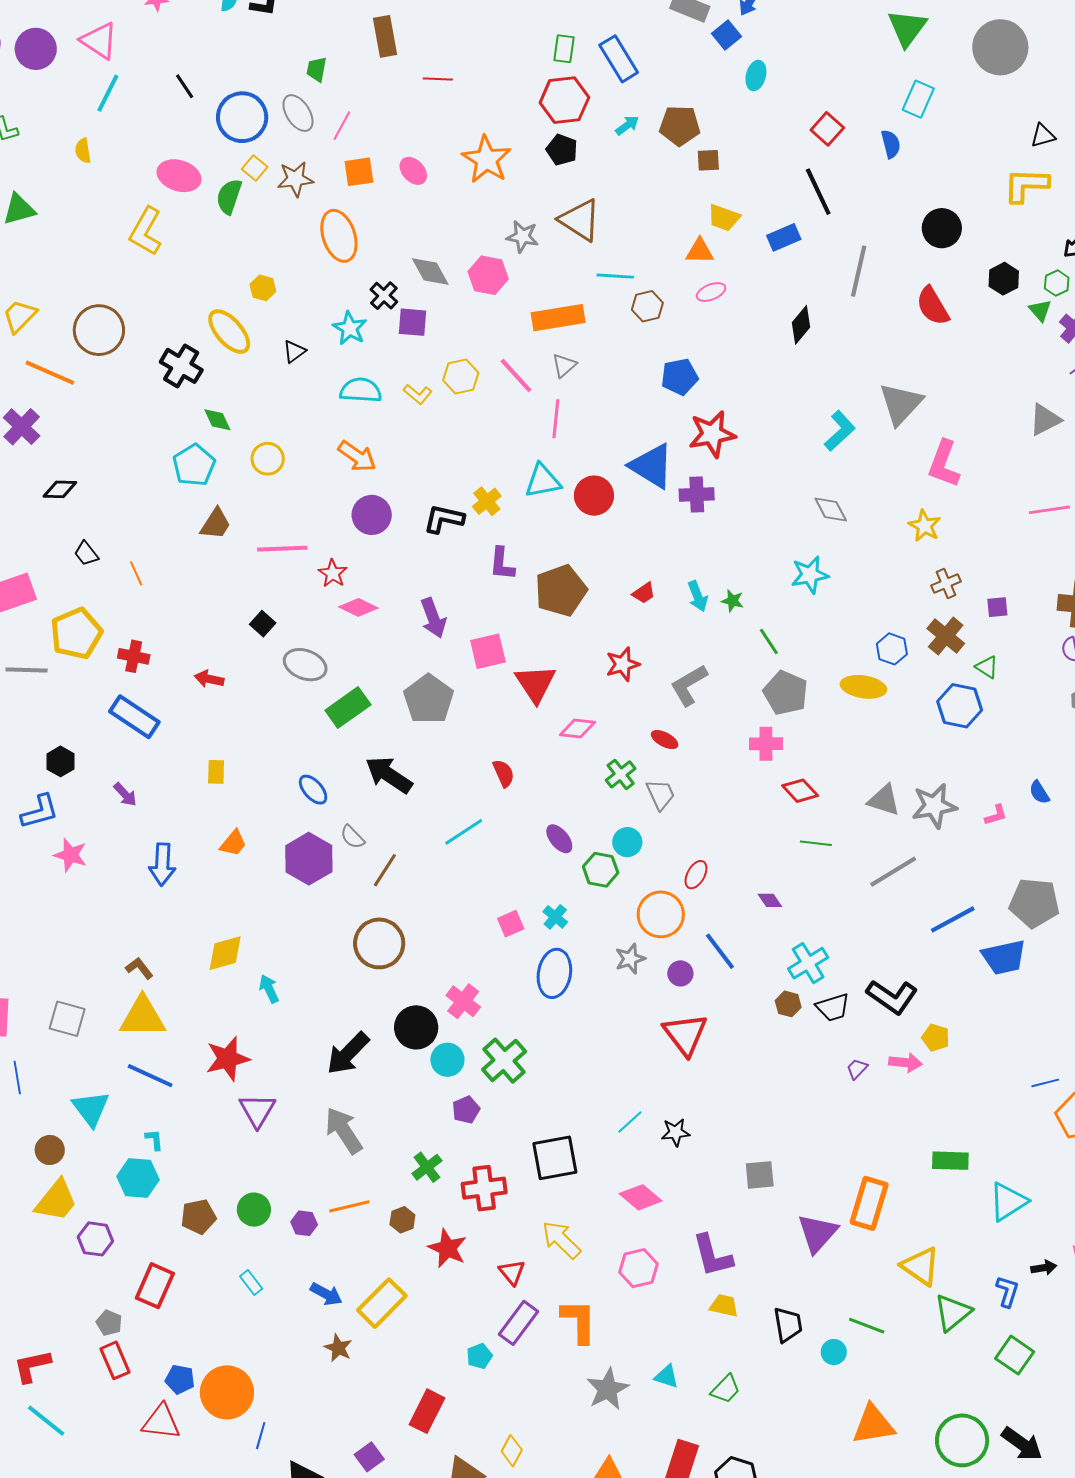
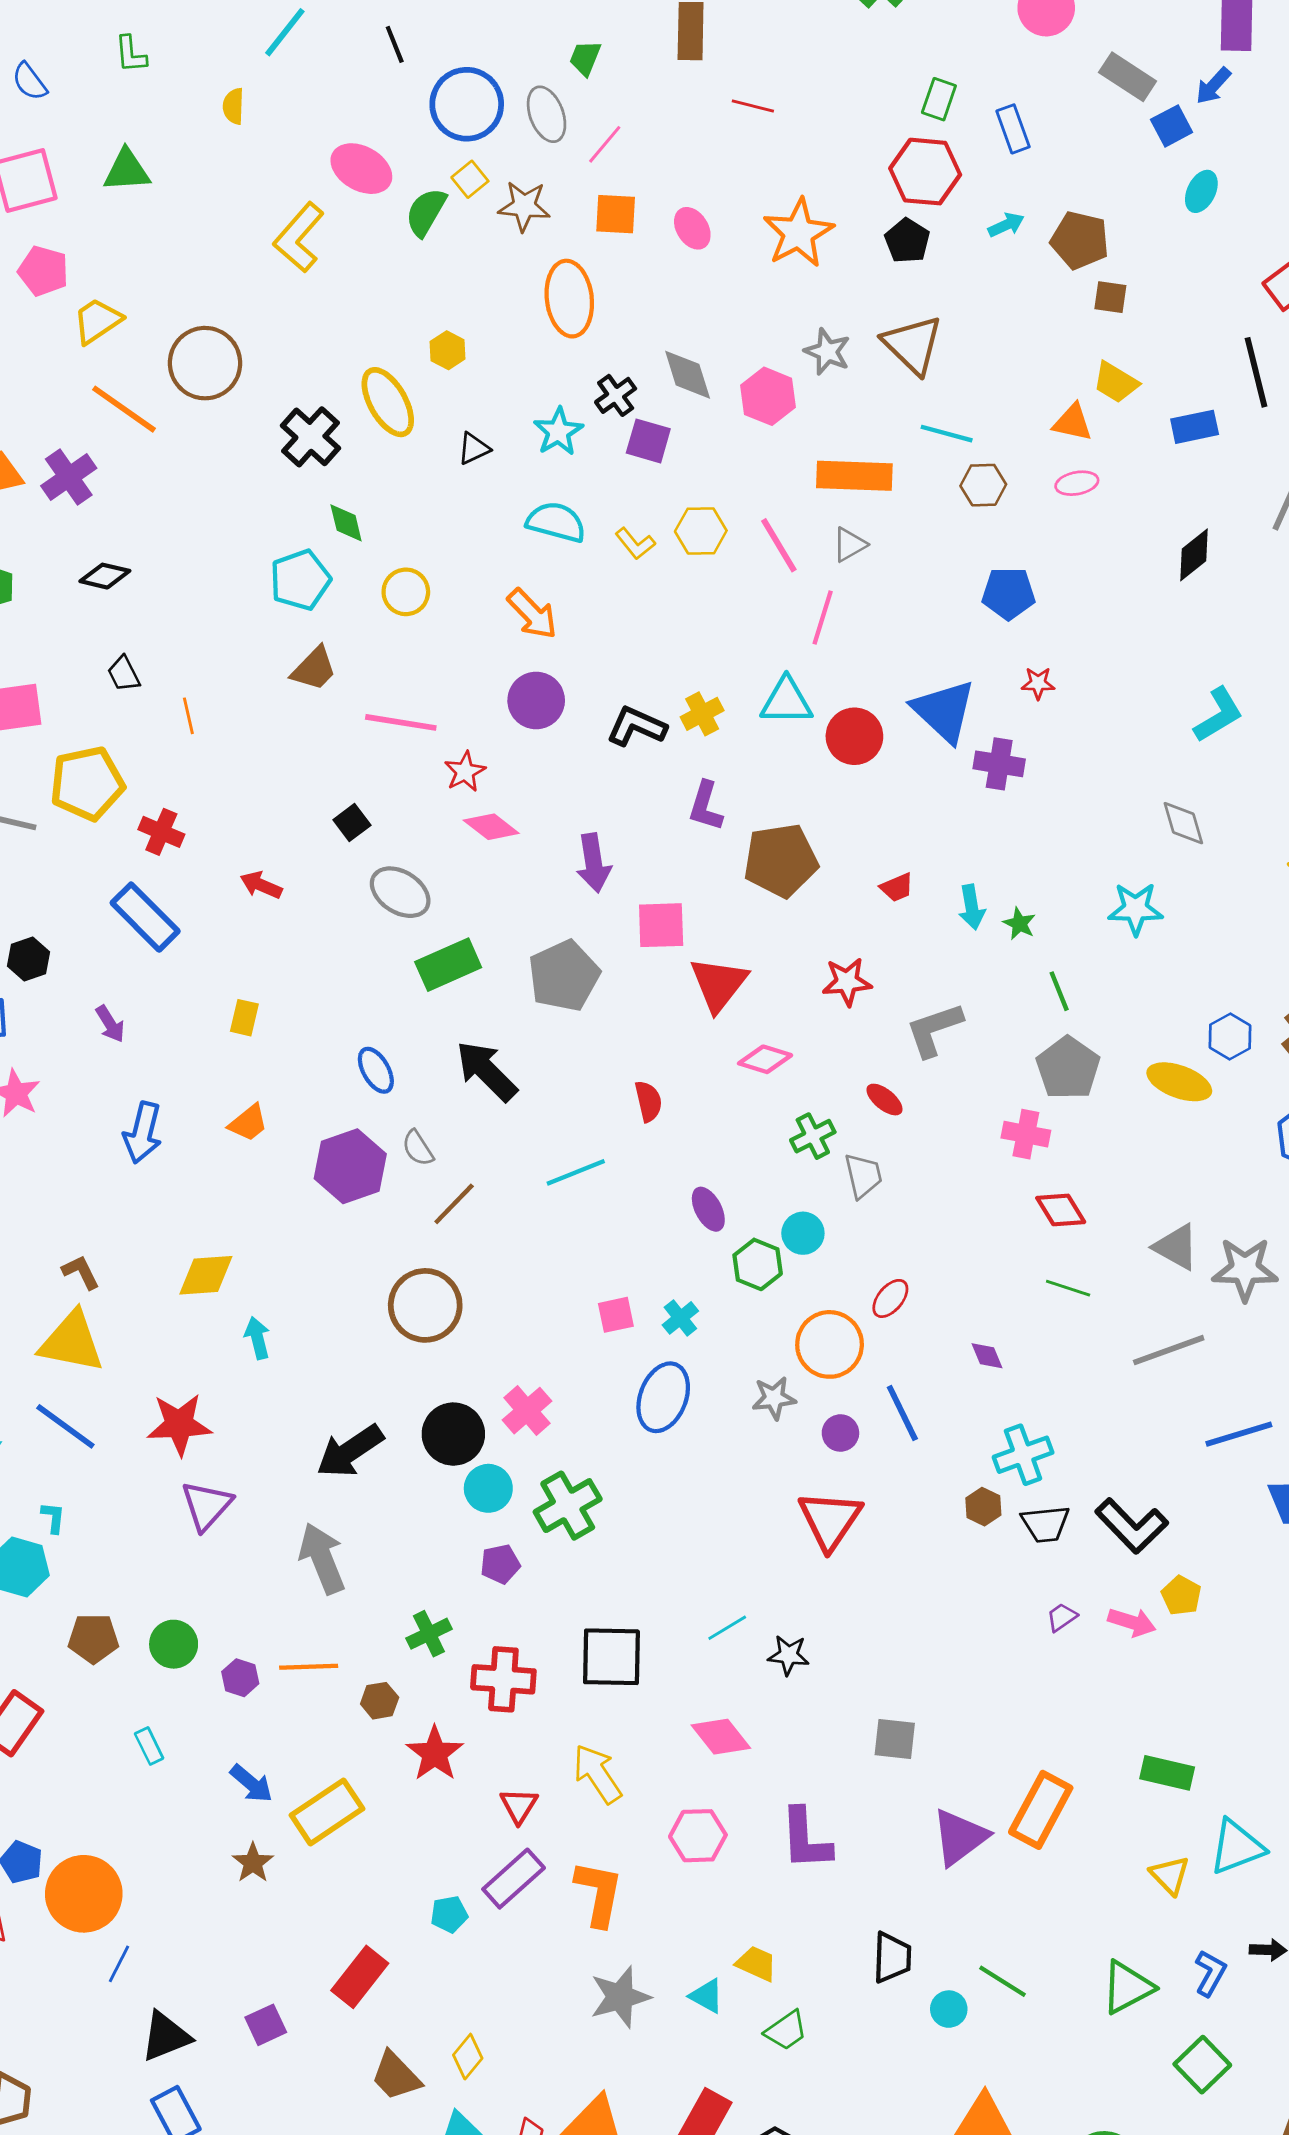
blue rectangle: (619, 59) -> (1013, 129), size x0.7
red star: (712, 434) -> (1038, 683), size x0.5
yellow triangle: (921, 1266) -> (1170, 1875), moved, size x0.7
yellow trapezoid: (724, 1306) -> (756, 1964), moved

